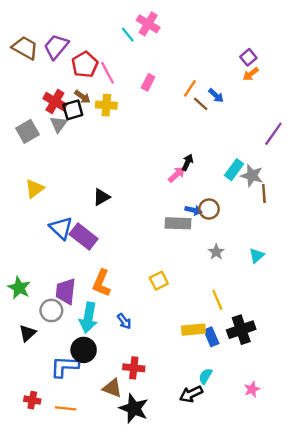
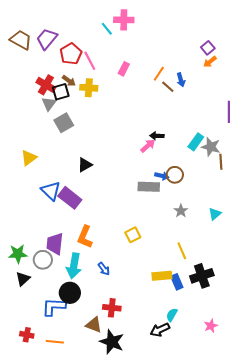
pink cross: (148, 24) -> (124, 20), turned -30
blue arrow: (216, 96) -> (181, 80), turned 32
gray square: (27, 131) -> (64, 123), moved
purple line: (273, 134) -> (229, 112), turned -35
black arrow: (187, 162) -> (157, 136), turned -112
green star: (19, 288) -> (18, 254), moved, turned -30

